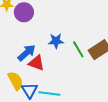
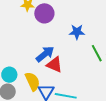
blue star: (56, 41) -> (77, 32), moved

